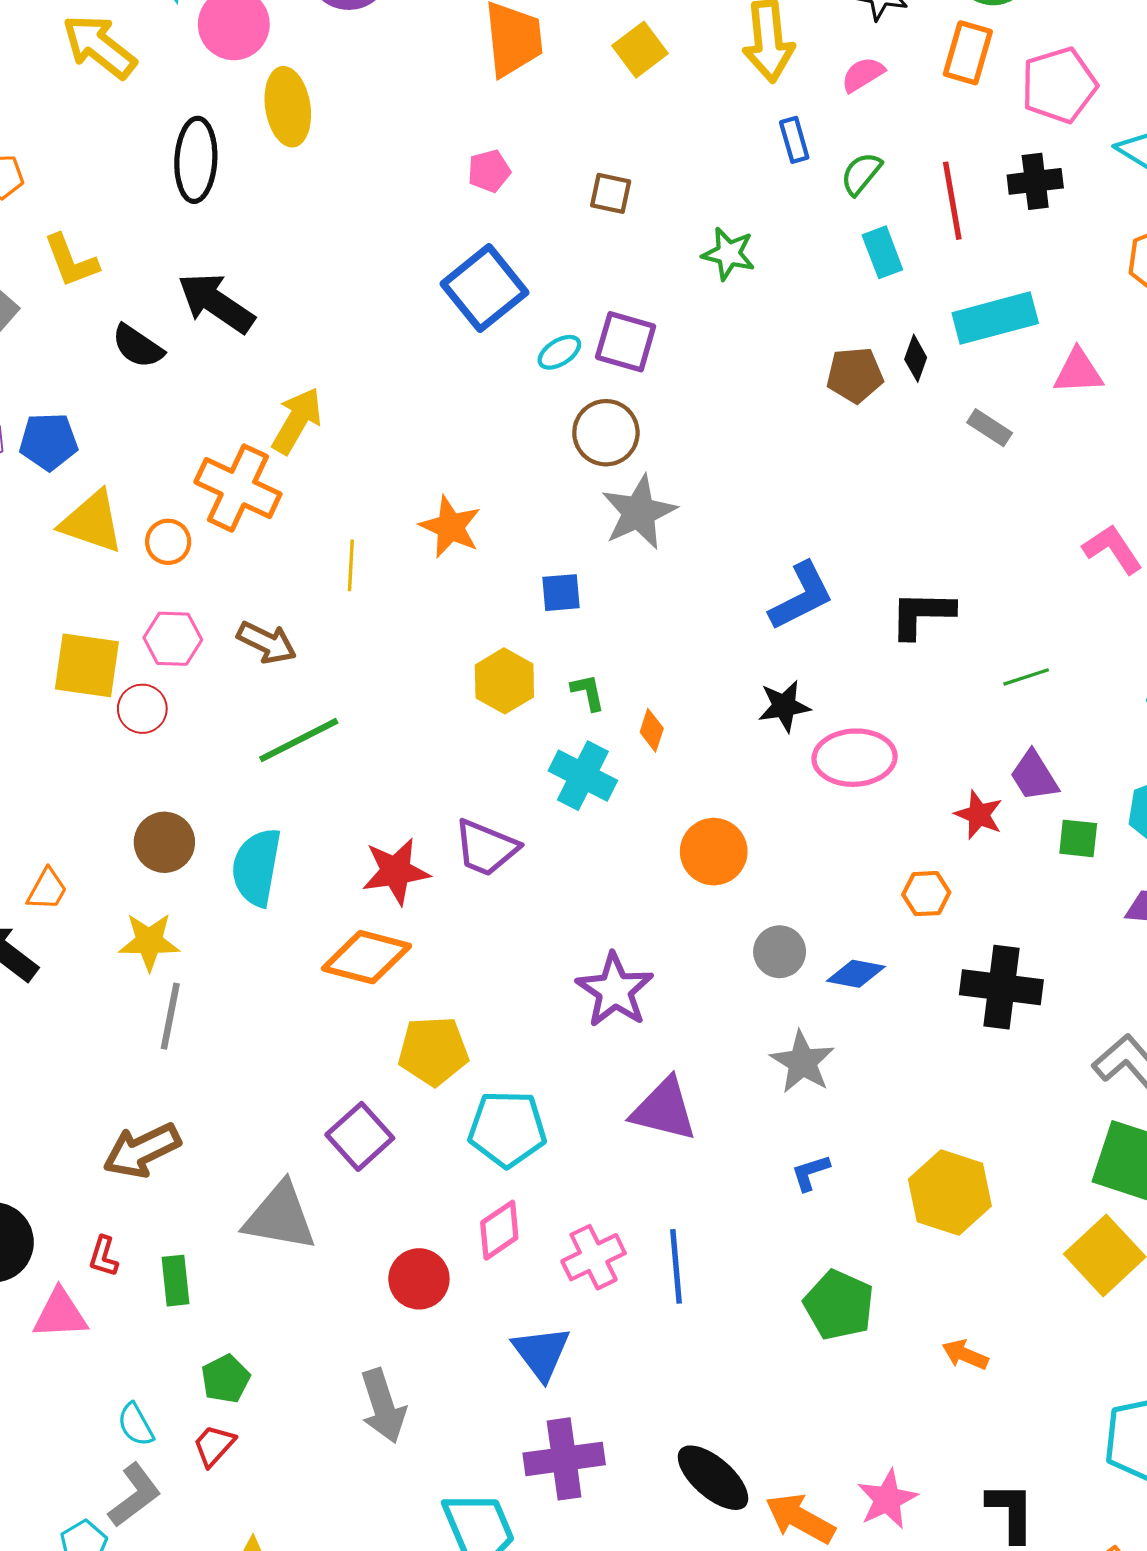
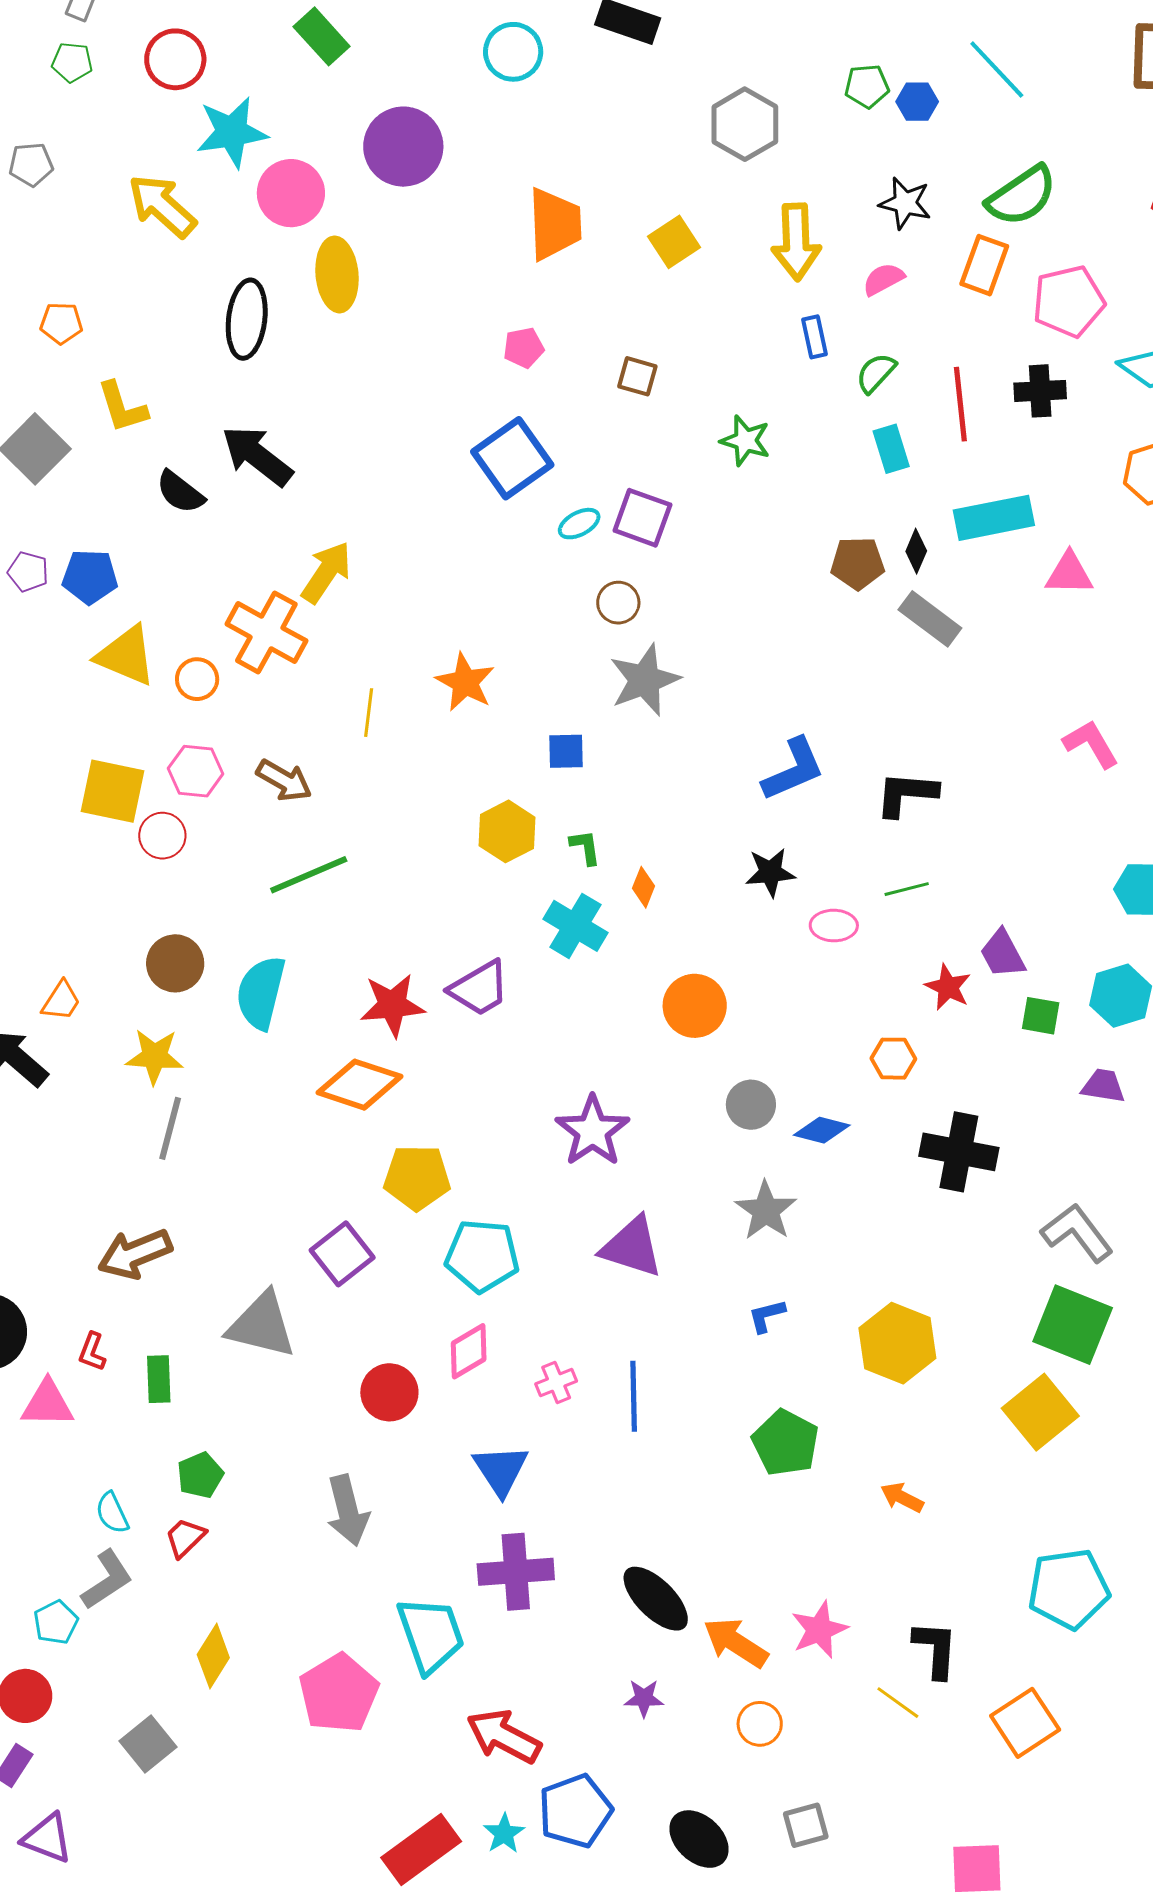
gray rectangle: (990, 428) -> (930, 619), moved, size x1.5
brown circle: (606, 433) -> (618, 603), size x0.7
green line: (1026, 677) -> (907, 889), moved
pink ellipse: (855, 758) -> (834, 926), size x0.6
purple trapezoid: (486, 848) -> (479, 988), turned -56
pink cross: (594, 1257) -> (556, 1382), size x0.7

